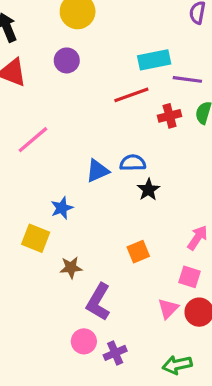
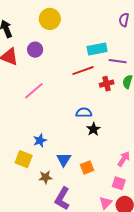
purple circle: (67, 60) -> (35, 50), moved
pink line: (33, 140) -> (34, 91), moved
blue triangle: (97, 171) -> (64, 159), moved, turned -35

